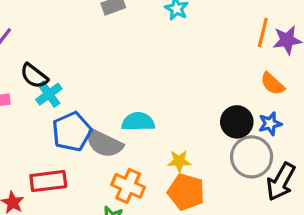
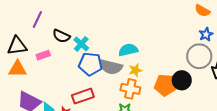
cyan cross: (49, 94) -> (81, 44), moved
black circle: (237, 122) -> (182, 80), moved
blue pentagon: (72, 132) -> (90, 64), turned -30
yellow star: (179, 161) -> (135, 70), moved

